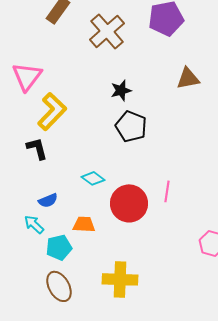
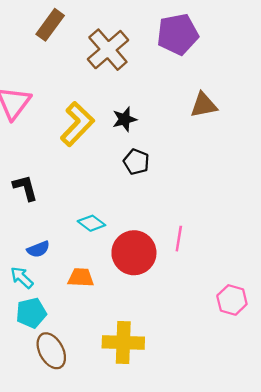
yellow L-shape: (52, 111) -> (77, 124), moved
black pentagon: (131, 126) -> (136, 162), size x0.7
cyan pentagon: (59, 247) -> (31, 313), moved

